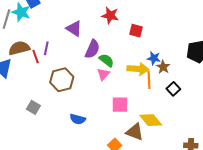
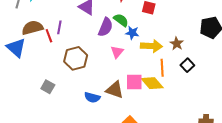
blue star: (154, 58) -> (132, 33), moved
green semicircle: (107, 60) -> (121, 20), moved
orange line: (149, 80) -> (162, 68), moved
yellow diamond: (151, 120) -> (152, 83), moved
brown triangle: (135, 132) -> (115, 90), moved

